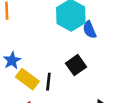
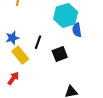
black line: (48, 82) -> (38, 42), moved

